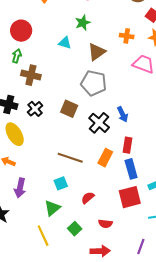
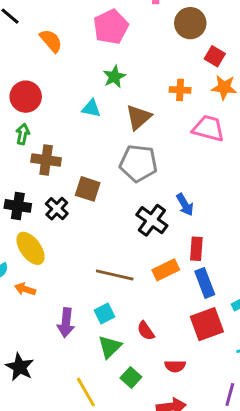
brown square: (69, 109) -> (88, 189), moved
orange rectangle: (105, 158) -> (166, 270), turned 42
purple arrow: (20, 188) -> (66, 323), moved
red semicircle: (88, 198) -> (146, 331), turned -80
green triangle: (52, 208) -> (110, 347), moved

